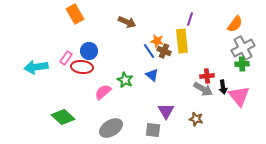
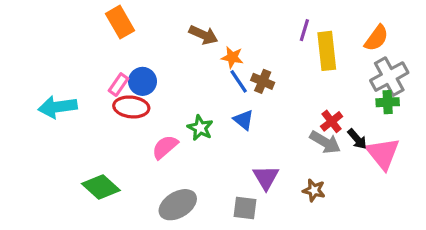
orange star: (157, 41) -> (232, 57), moved
yellow rectangle: (182, 41) -> (327, 51), moved
pink rectangle: (66, 58) -> (118, 85), moved
red cross: (207, 76) -> (332, 121), turned -32
black arrow: (223, 87) -> (357, 139), turned -32

